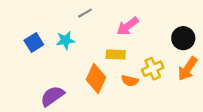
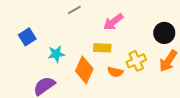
cyan star: (65, 40) -> (56, 54), moved

